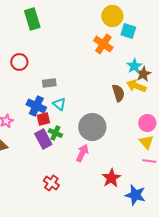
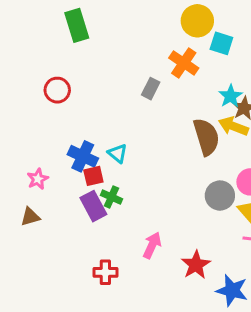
gray rectangle: (49, 83) -> (151, 89), moved, turned -56
brown semicircle: (118, 93) -> (206, 137), size x1.4
gray circle: (92, 127) -> (220, 196), moved, size x0.7
pink arrow: (82, 153) -> (152, 245), moved
red cross: (51, 183) -> (105, 272), turned -35

